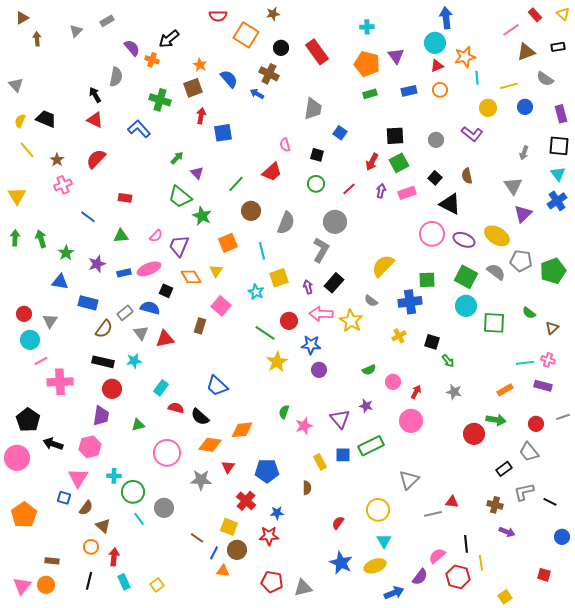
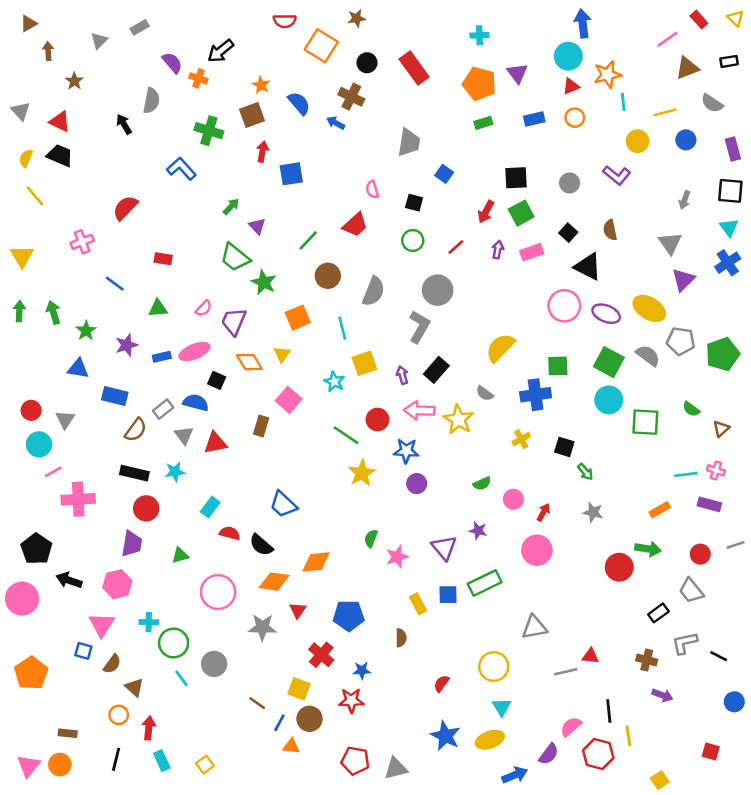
red triangle: (95, 120) -> (60, 122), moved
brown star: (57, 160) -> (74, 81), moved
gray triangle: (409, 480) -> (534, 627), turned 35

